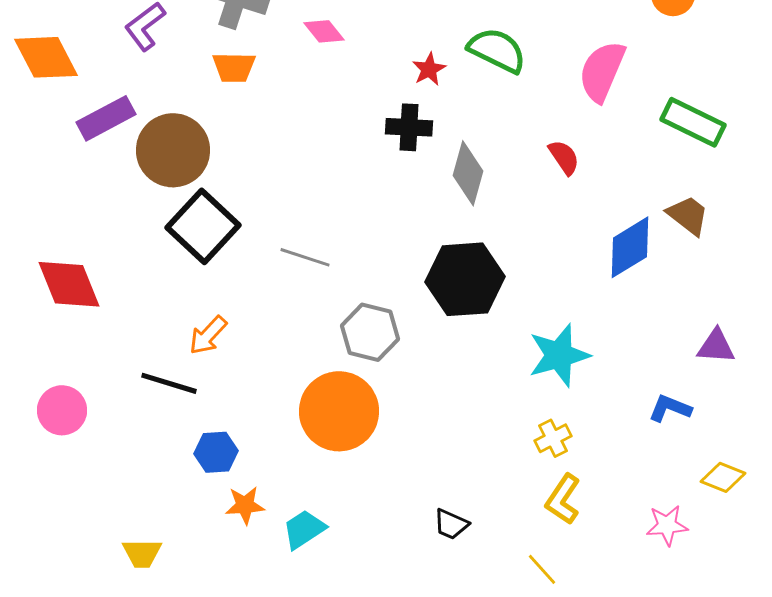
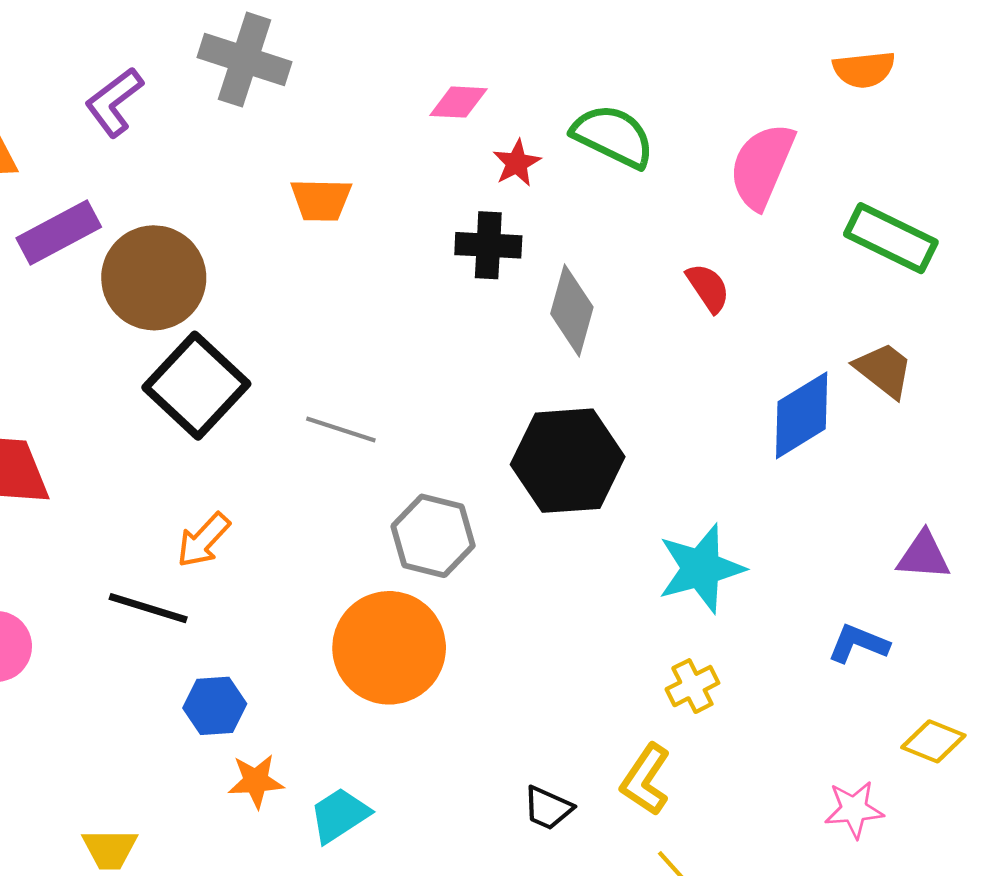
pink diamond: (324, 31) -> (459, 102), moved, turned -48
orange trapezoid: (234, 67) -> (321, 200), moved
yellow L-shape: (563, 499) -> (646, 780), moved

